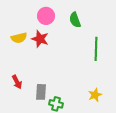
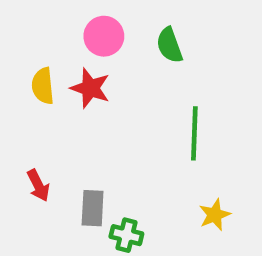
yellow semicircle: (19, 38) -> (43, 86), turned 98
green line: (96, 49) -> (194, 133), moved

